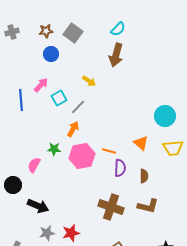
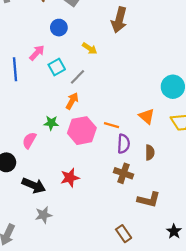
blue circle: (51, 54) -> (59, 28), moved
brown L-shape: (148, 206) -> (149, 200), moved
brown cross: (111, 207) -> (124, 173), moved, size x0.7
red star: (71, 233) -> (70, 178), moved

